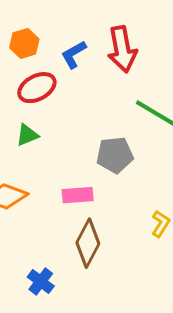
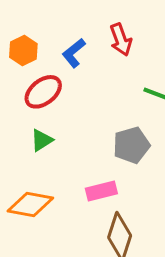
red arrow: (122, 49) -> (121, 40), size x0.7

